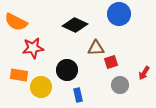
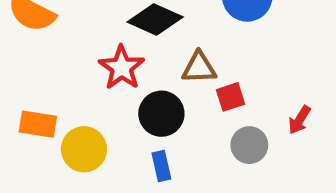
red star: (33, 48) -> (122, 68), moved, turned -30
black circle: (67, 70) -> (161, 114), moved

